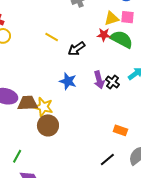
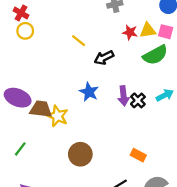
red star: (104, 35) -> (130, 32), moved
green semicircle: (122, 39) -> (155, 55), turned 115
brown circle: (48, 125) -> (80, 154), moved
green line: (17, 156) -> (20, 149), moved

